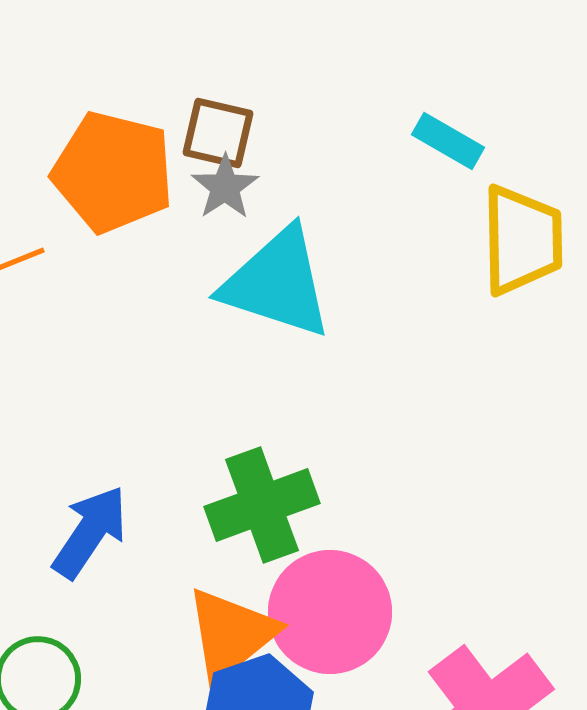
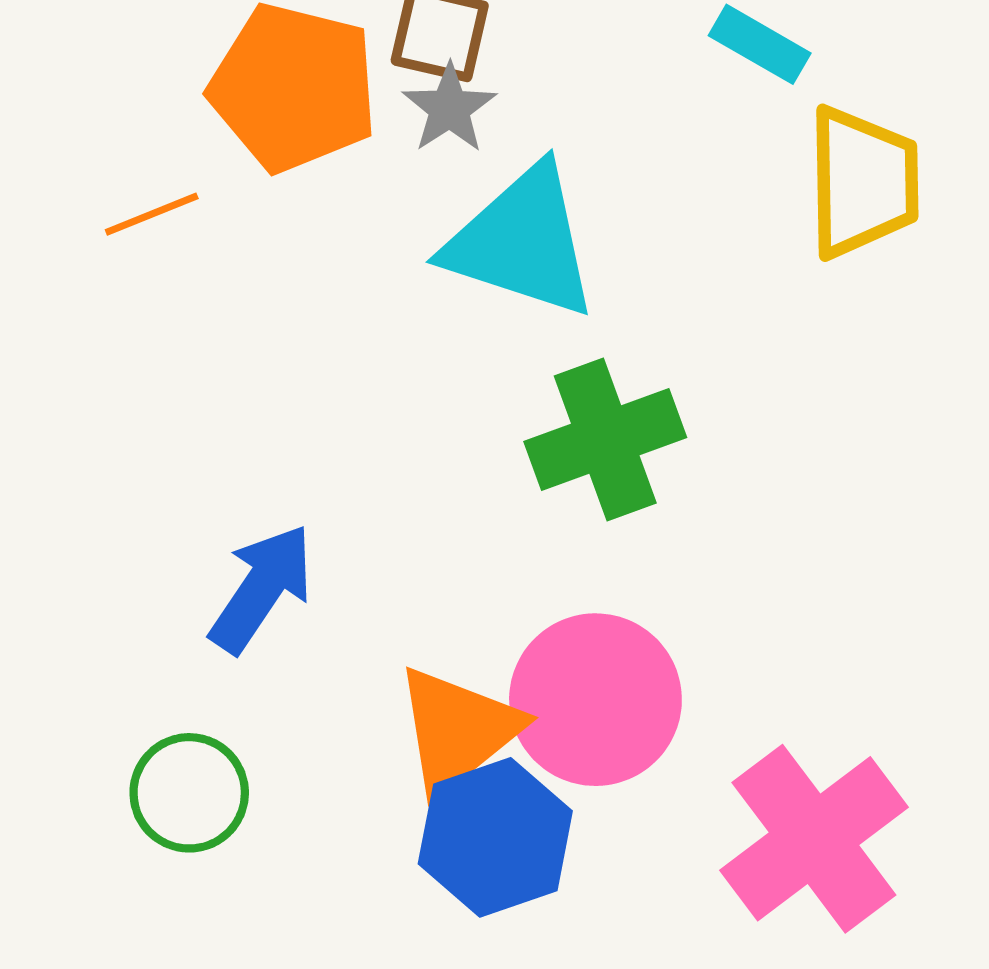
green cross: (262, 505) -> (605, 439), moved

